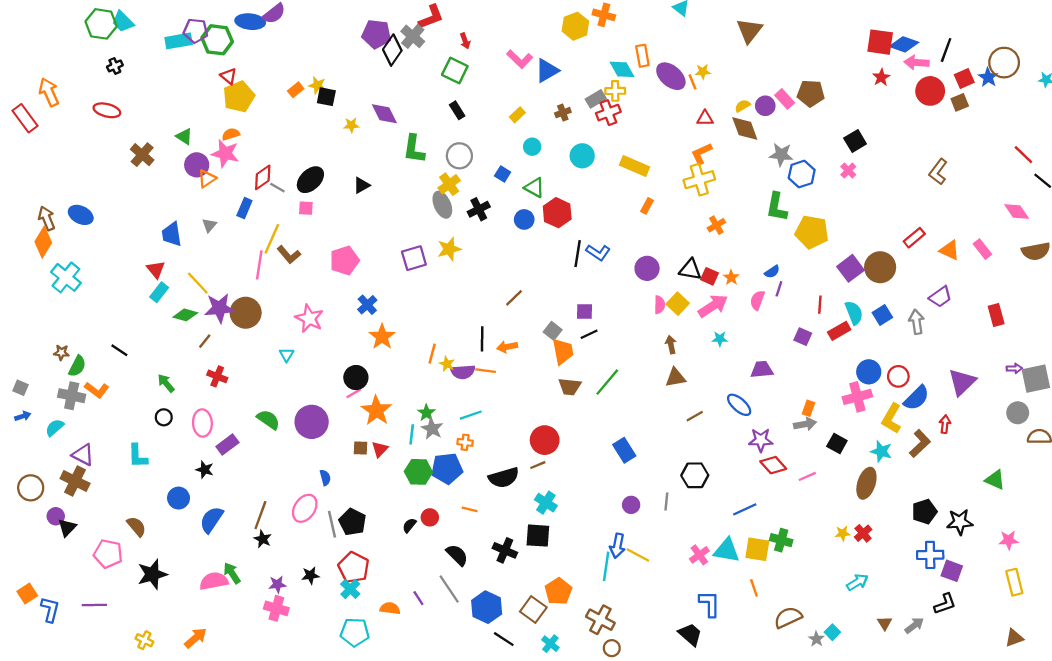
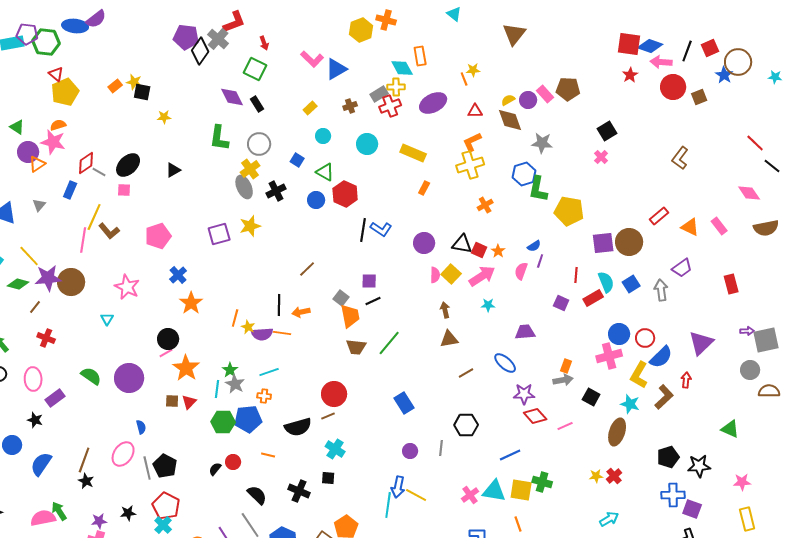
purple ellipse: (671, 76) -> (433, 103), moved, turned -68
red square: (964, 78) -> (710, 48), moved
purple diamond: (384, 114) -> (232, 97), moved
blue hexagon: (802, 174) -> (524, 174), moved
purple square: (851, 268) -> (603, 243), turned 30
black square: (538, 536) -> (328, 478), size x0.6

